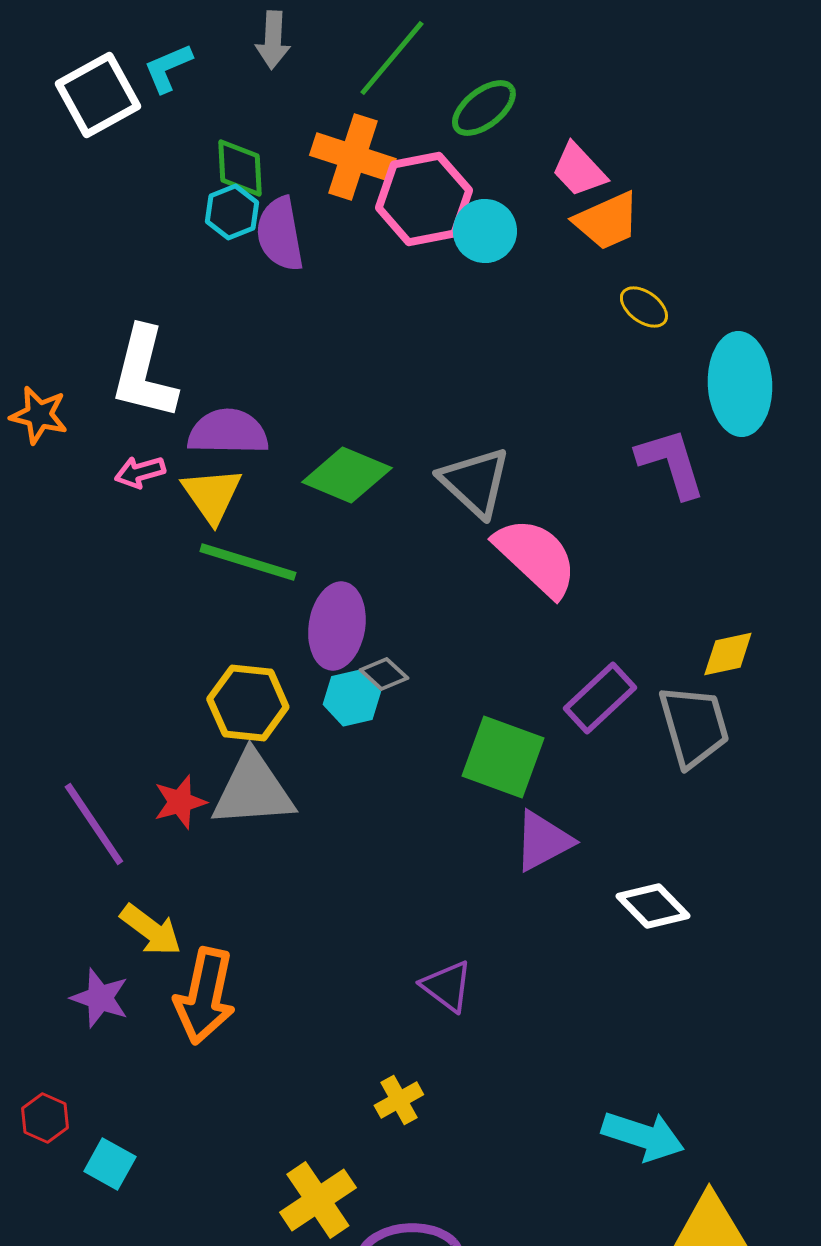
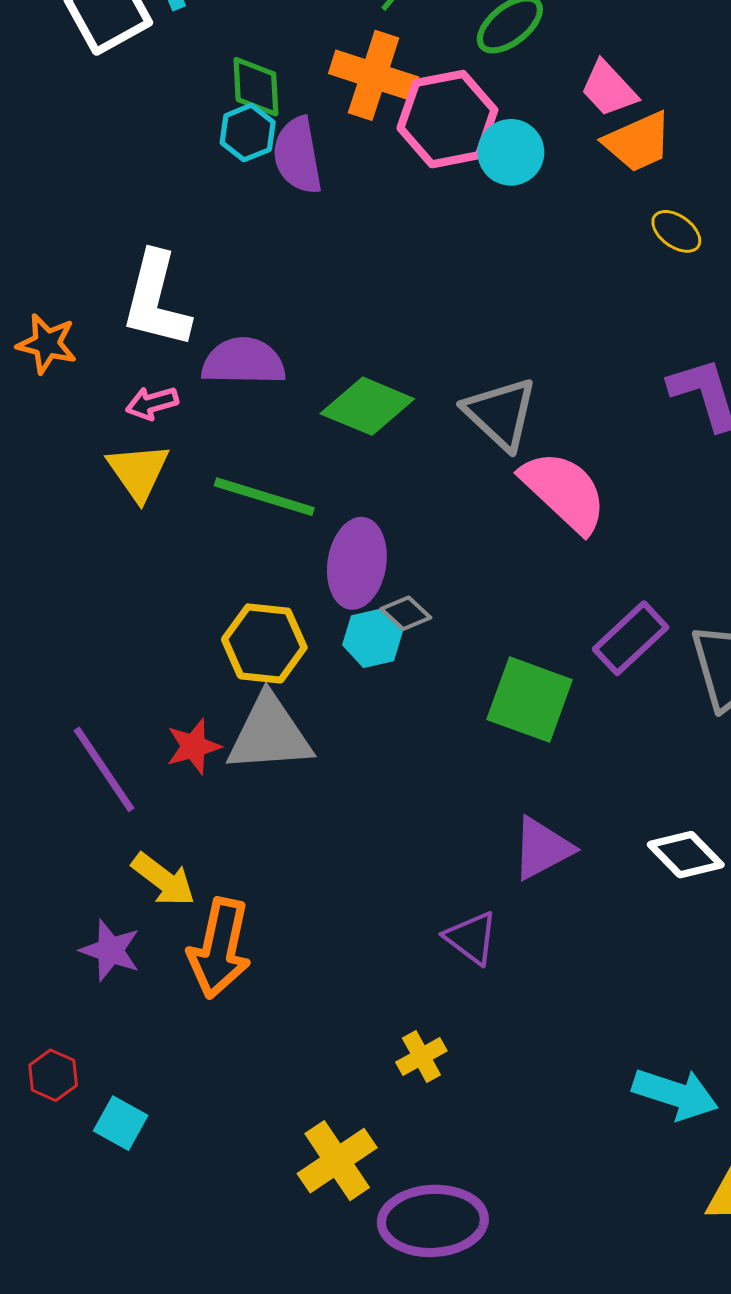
yellow triangle: (212, 495) -> (138, 472), moved
purple triangle: (543, 841) -> (542, 848), moved

